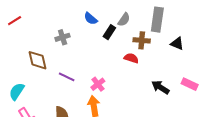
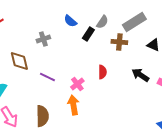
gray rectangle: (157, 20) -> (134, 22), turned 50
red semicircle: (131, 58) -> (102, 72), moved, turned 72
black arrow: (160, 87) -> (140, 75), moved

